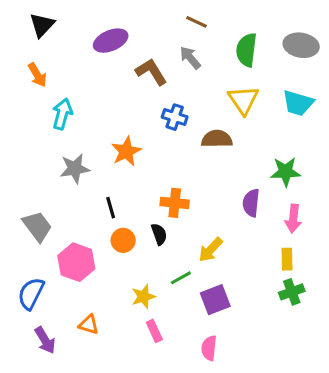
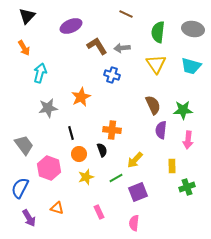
gray arrow: (190, 58) -> (122, 48), moved, turned -56
brown semicircle: (217, 139) -> (153, 105), moved, turned 66
yellow rectangle: (287, 259) -> (172, 166), moved
yellow star: (143, 297) -> (86, 177), moved

